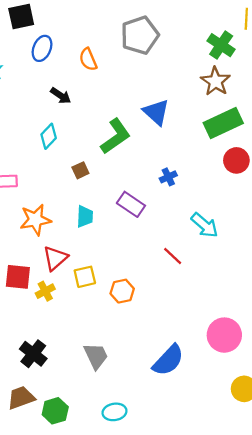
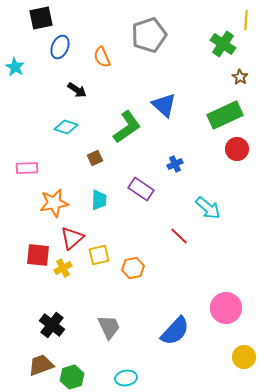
brown star: (216, 81) -> (240, 77), moved, size x0.6
cyan diamond: (49, 136) -> (66, 127), turned 65

